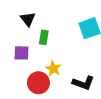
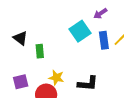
purple square: (21, 53) -> (21, 82), moved

